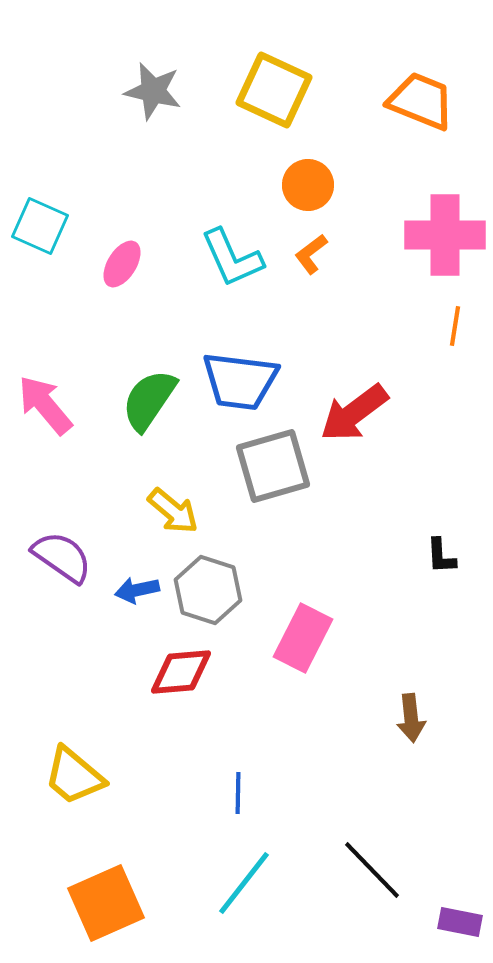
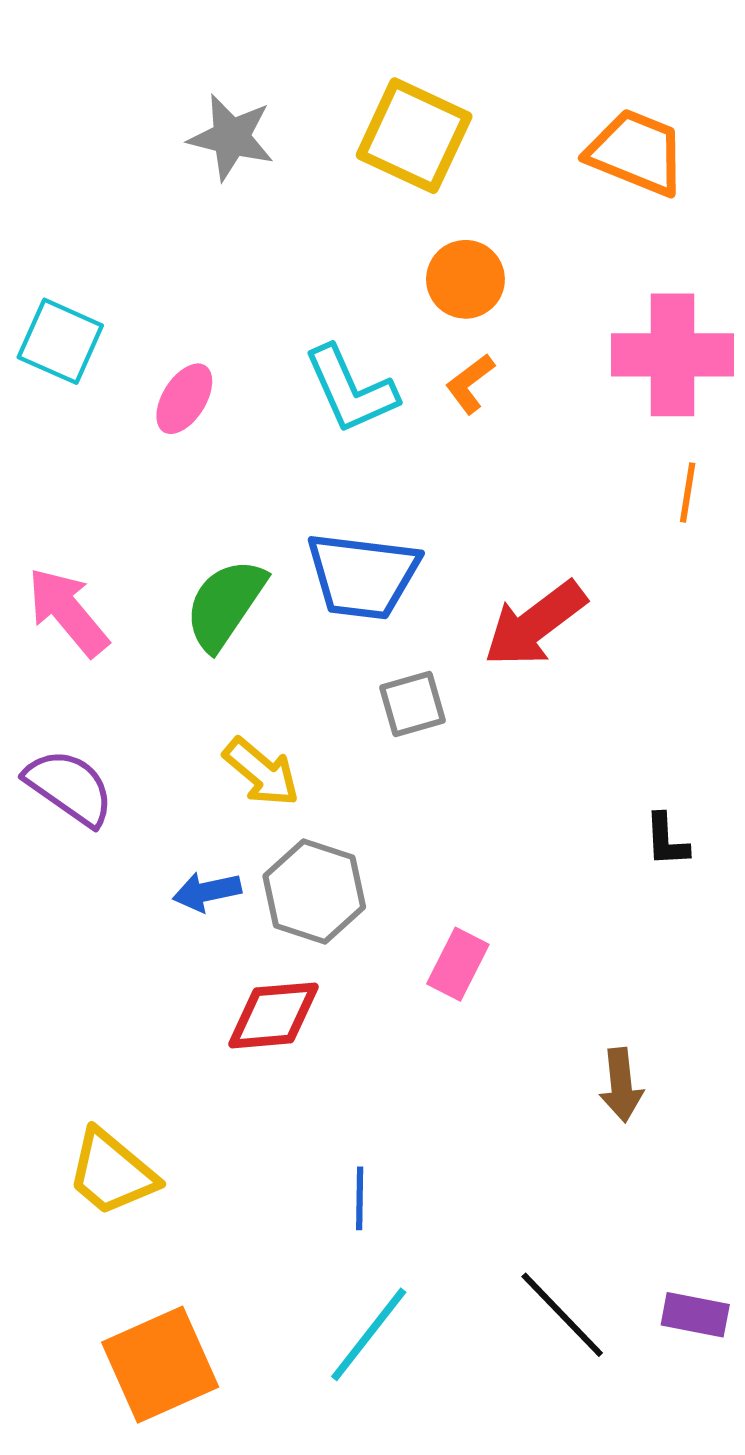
gray square: (273, 466) -> (413, 704), size x0.6
purple semicircle: (62, 557) -> (69, 787), moved
pink rectangle: (303, 638) -> (458, 964), size x0.7
purple rectangle: (460, 922) -> (695, 1315), moved

